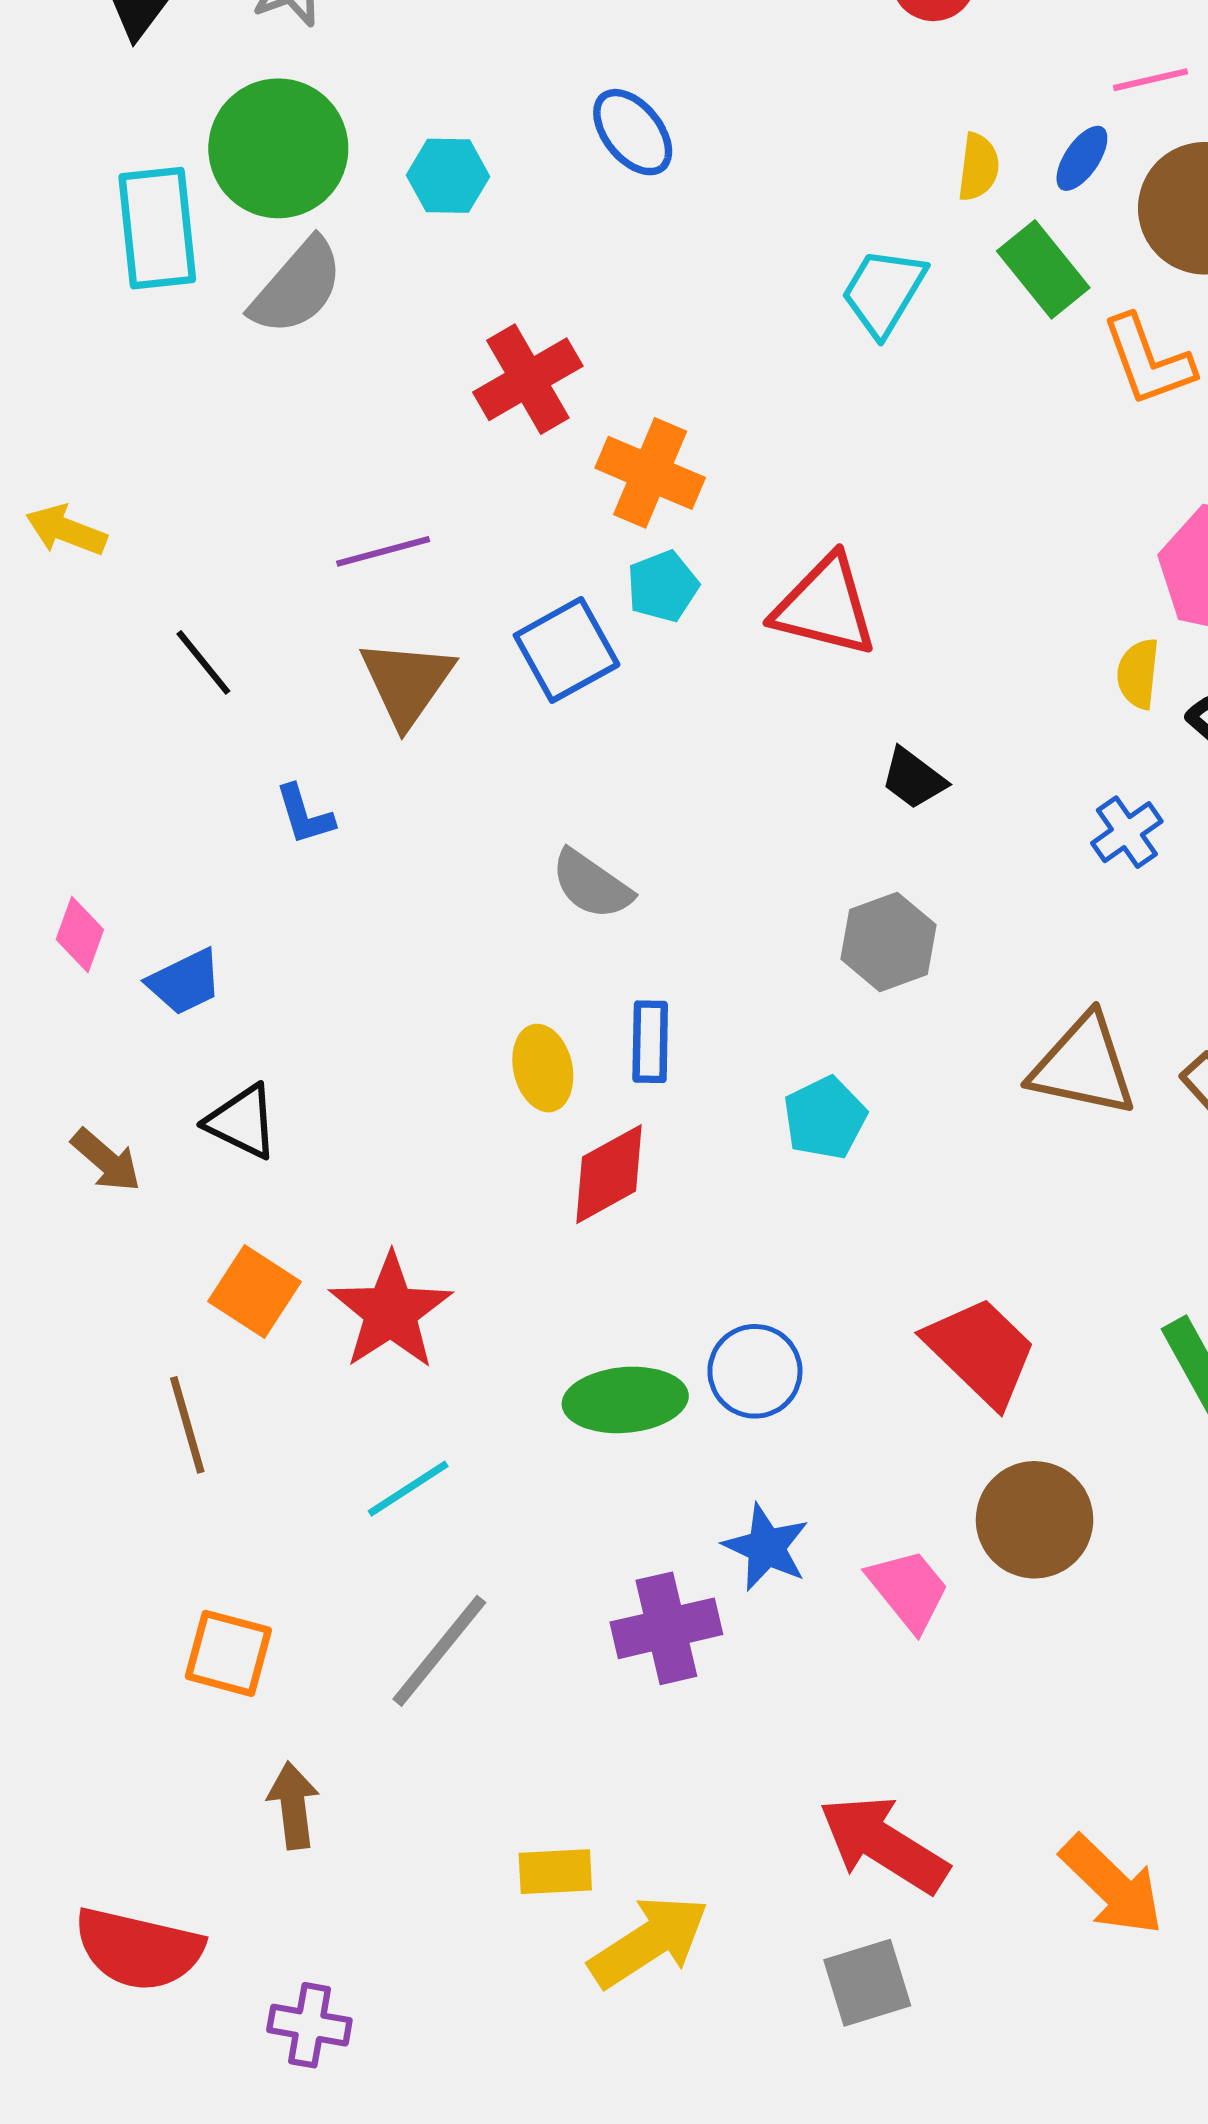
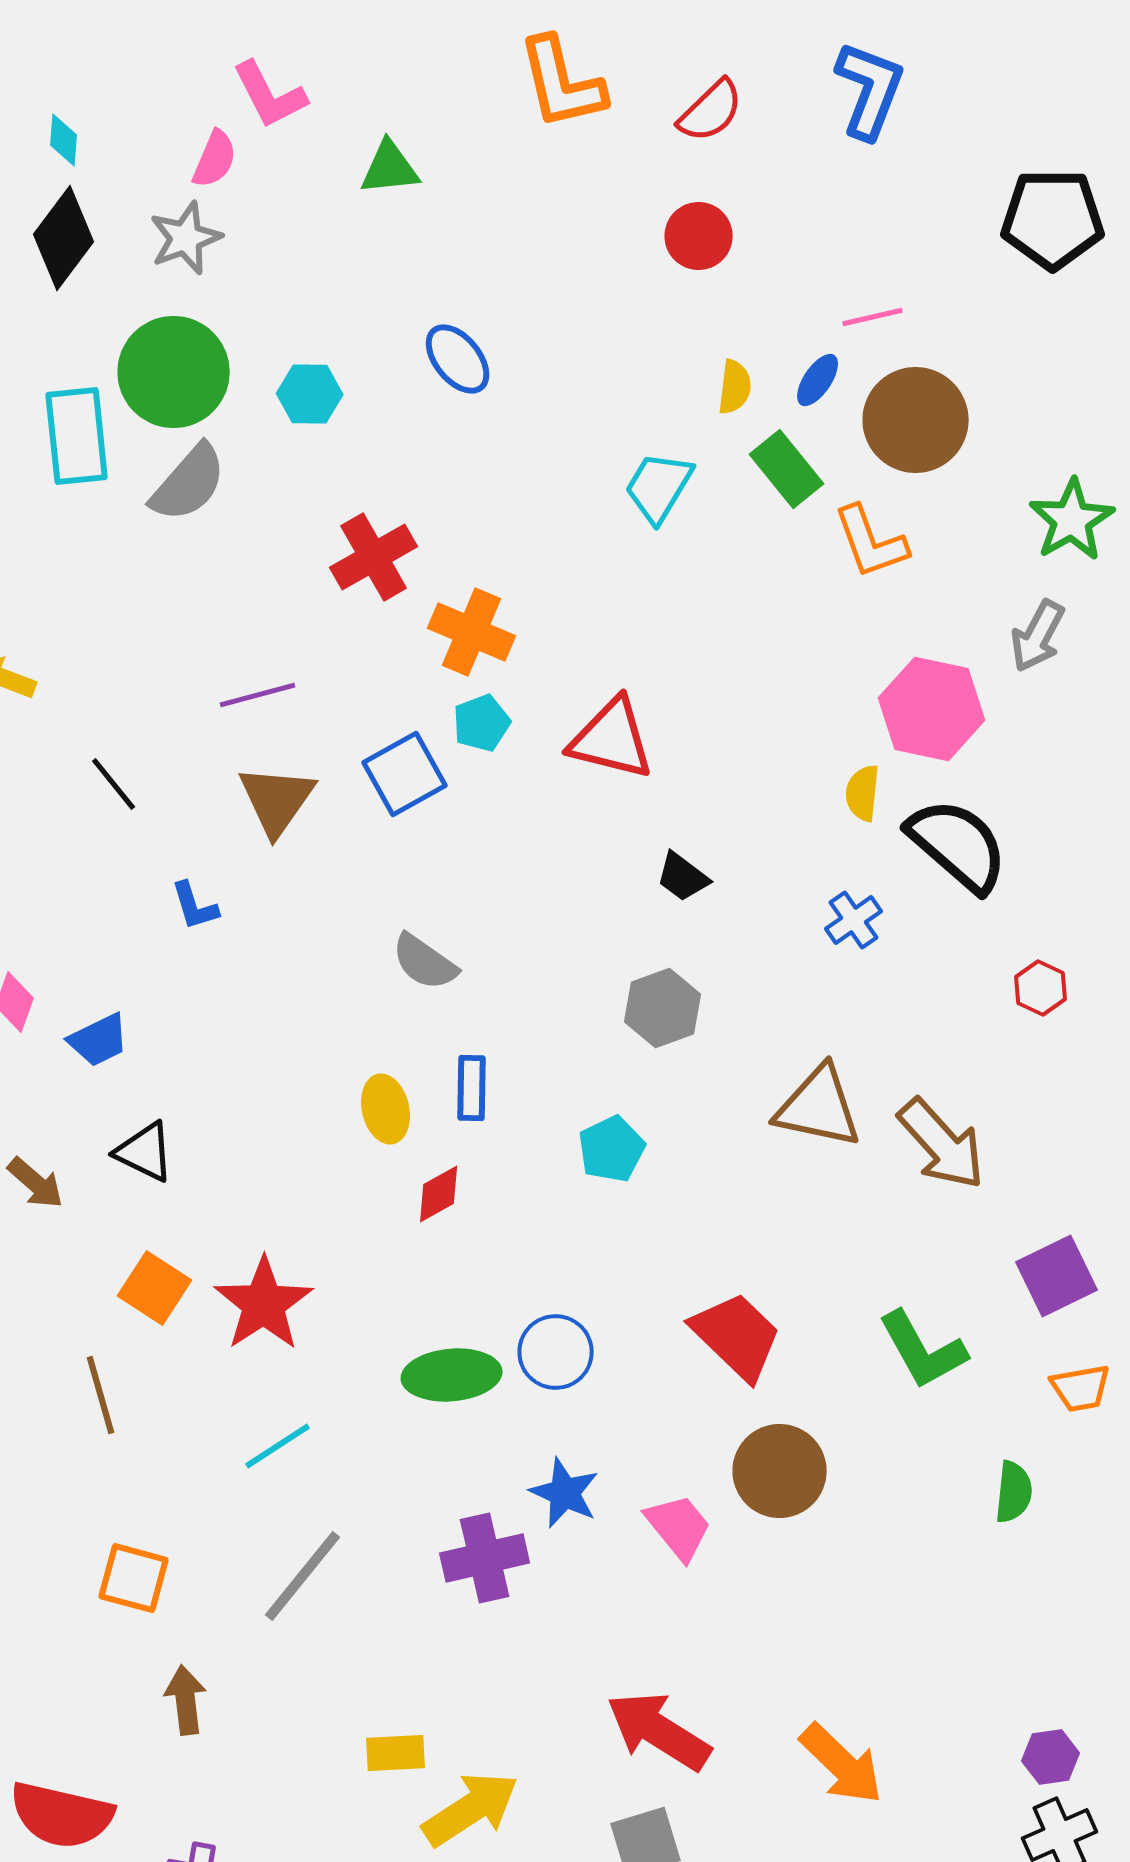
red diamond: (609, 1174) -> (439, 1194), size x0.7

